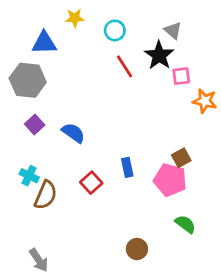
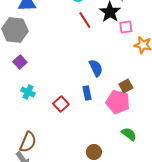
blue semicircle: (73, 133) -> (96, 68), moved, turned 30
cyan cross: (29, 176) -> (28, 92), moved
brown semicircle: (46, 195) -> (28, 142), moved

